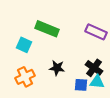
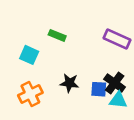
green rectangle: (47, 29) -> (57, 35), size x0.6
blue square: (81, 85) -> (99, 89), moved

